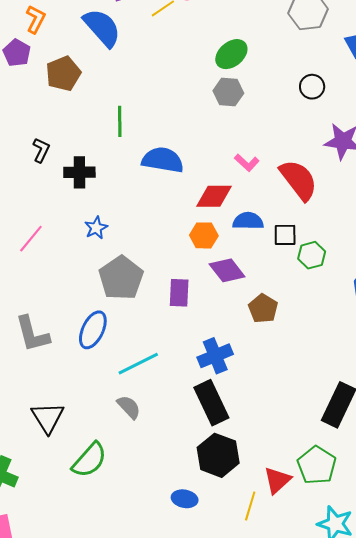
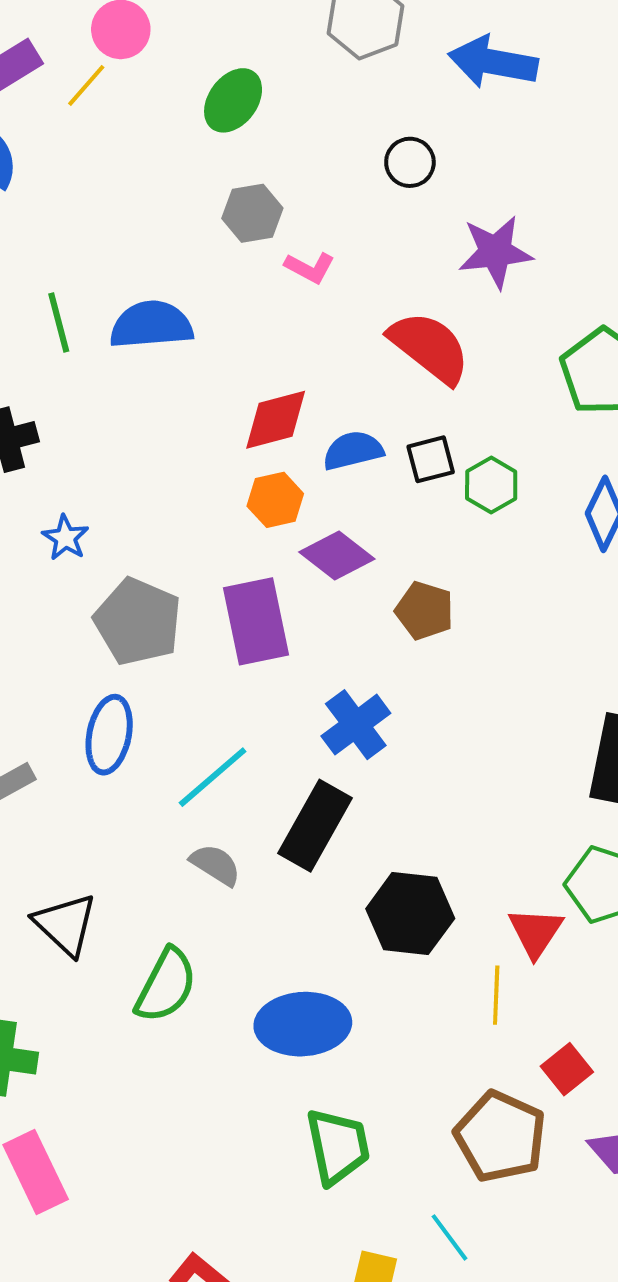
green ellipse: (231, 54) -> (233, 100), moved
blue semicircle: (163, 160) -> (151, 325), moved
pink L-shape: (247, 163) -> (310, 268), moved
purple rectangle: (179, 293) -> (256, 621), size x1.5
black rectangle: (211, 403) -> (315, 826), moved, turned 69
blue ellipse: (185, 499) -> (303, 1024), moved, size x1.8

